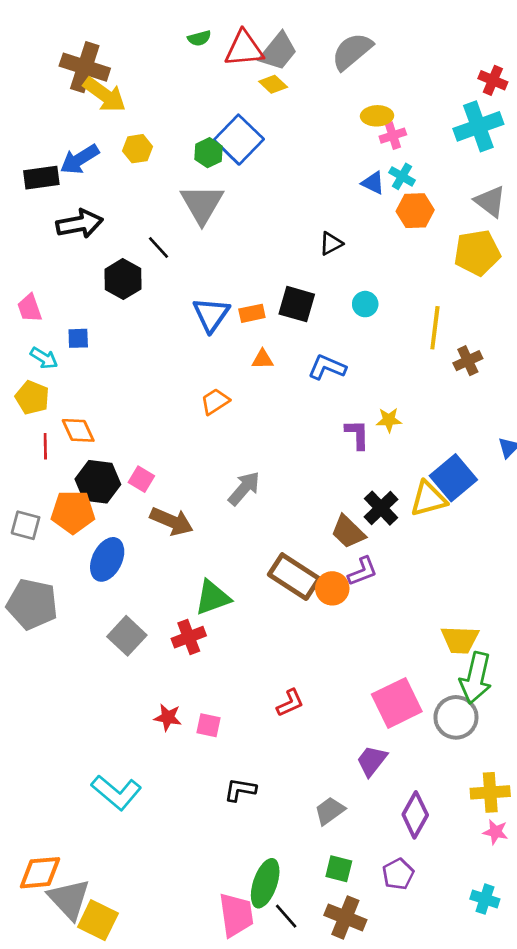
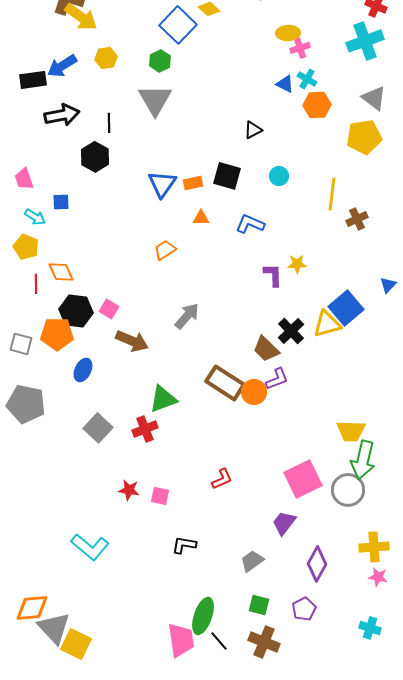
blue square: (239, 140) -> (178, 25), moved
black line: (159, 247) -> (109, 123), moved, turned 42
blue ellipse: (107, 559) -> (83, 370), size x0.7

